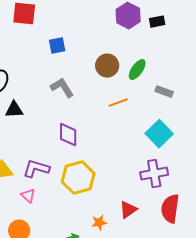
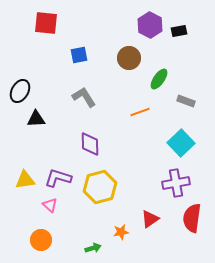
brown circle: (107, 66) -> (129, 58), moved

